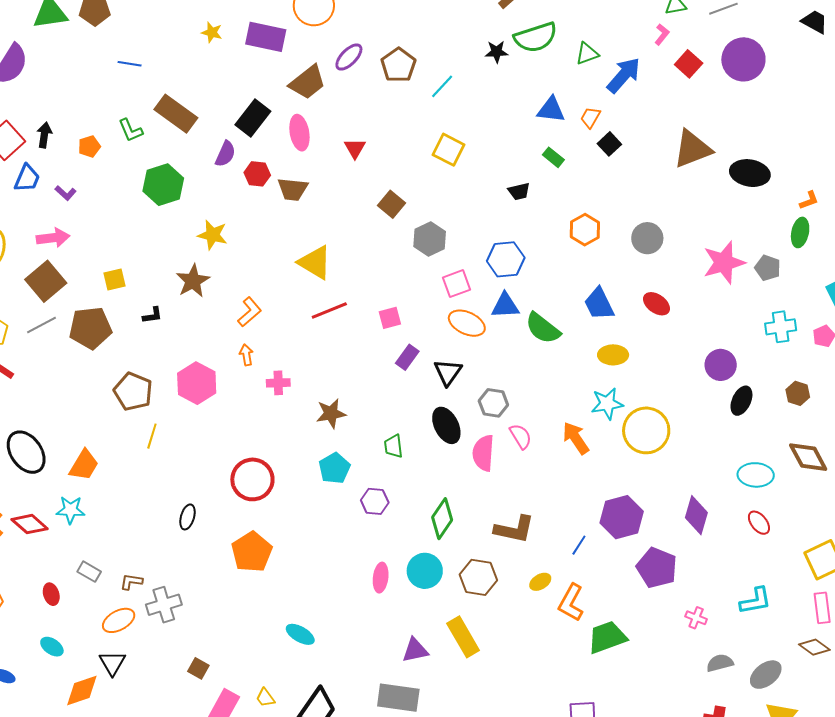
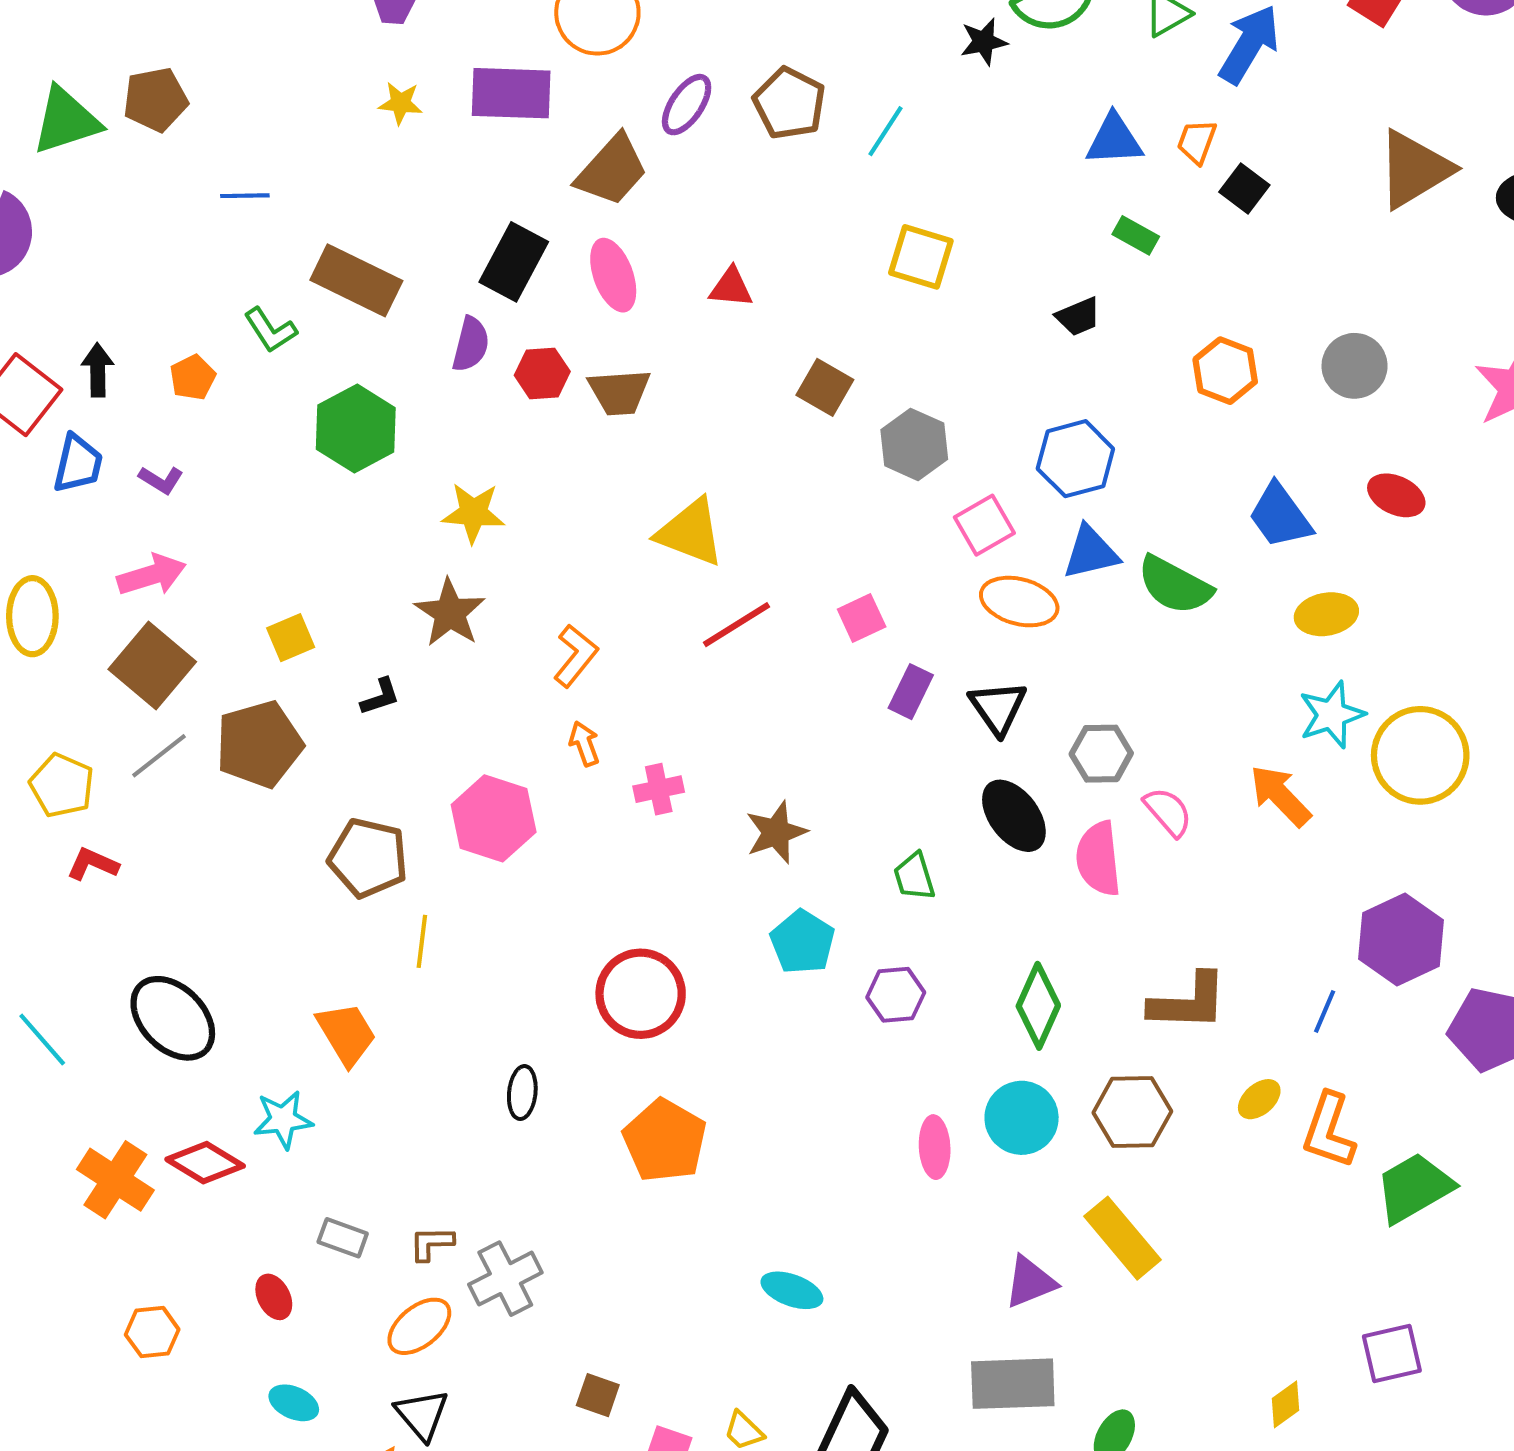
red triangle: (355, 148) -> (731, 287), turned -45
orange trapezoid: (84, 465) -> (346, 1034), moved, turned -52

